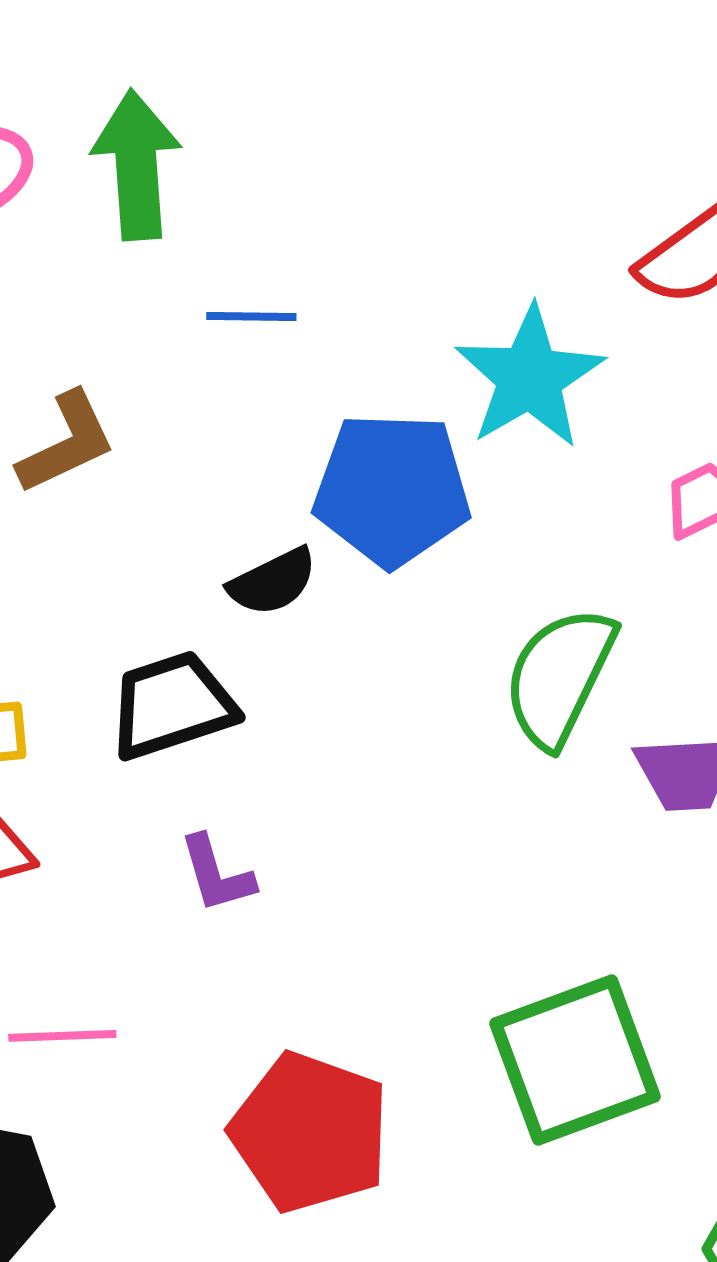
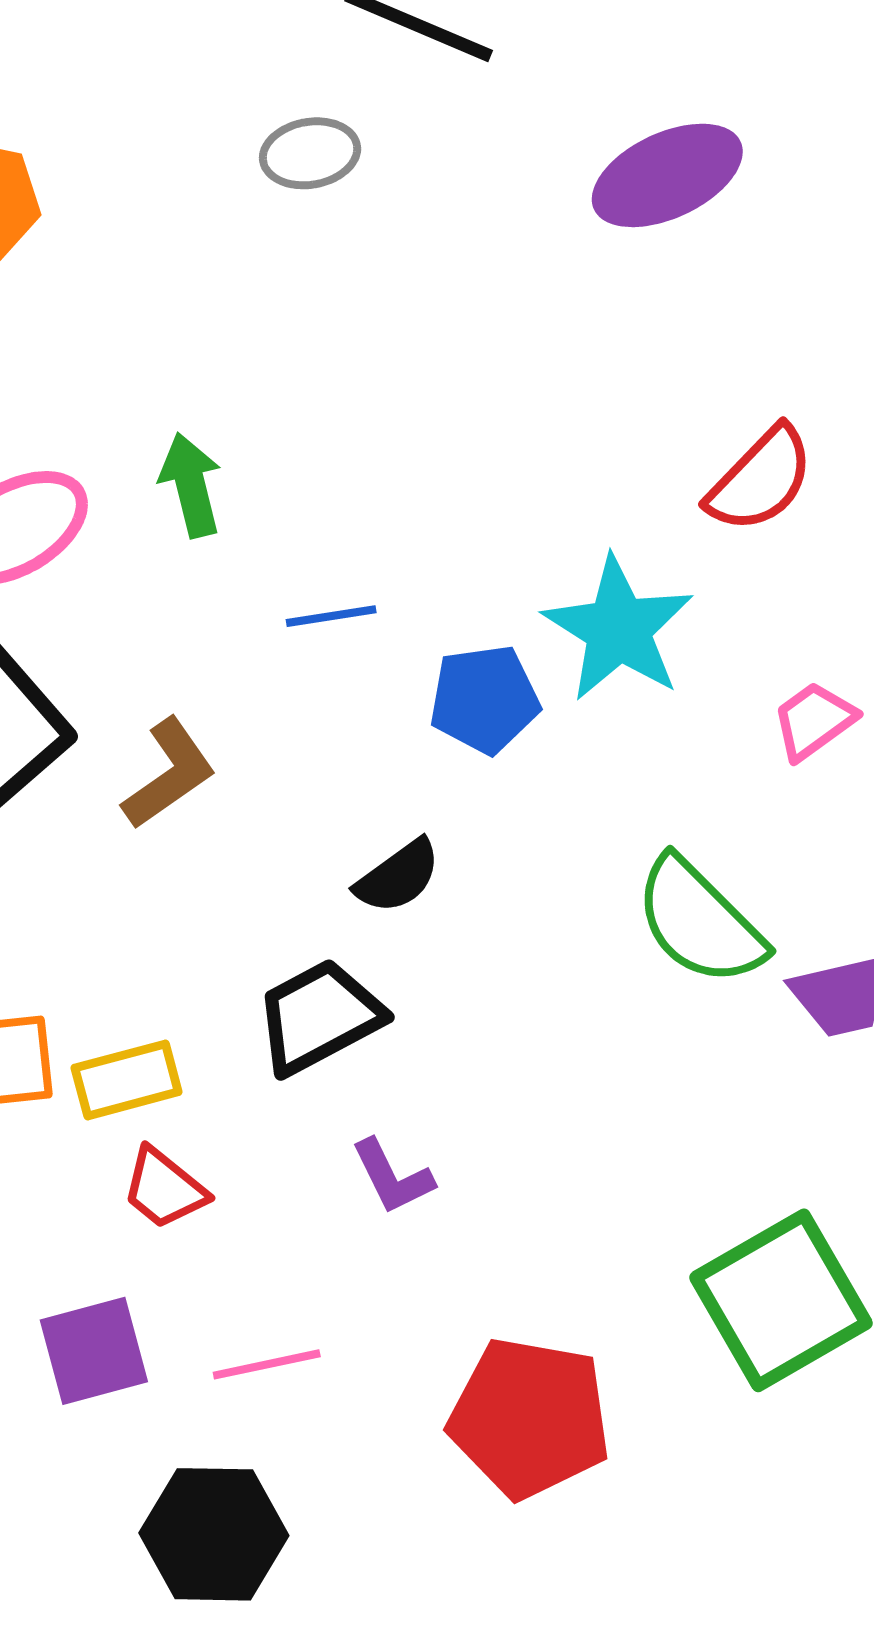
green arrow: (136, 165) -> (191, 485), size x0.7
blue pentagon: (392, 489) -> (484, 699), moved, size x0.7
green semicircle: (559, 677) -> (700, 922), turned -61

